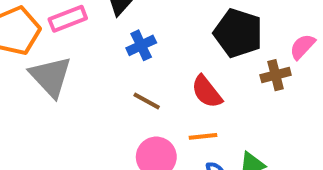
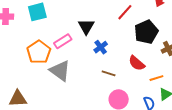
black pentagon: (238, 33) -> (146, 32), turned -30
orange line: (203, 136) -> (156, 78), moved

